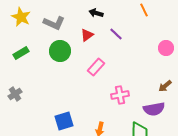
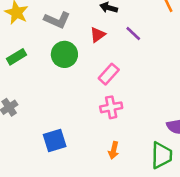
pink cross: (120, 95) -> (111, 107), moved
blue square: (64, 121) -> (55, 140), moved

